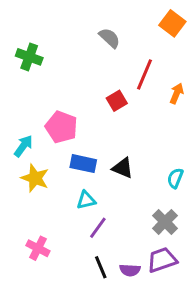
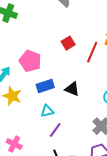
red line: (145, 74) -> (92, 52), moved
blue rectangle: (83, 164) -> (45, 86), turned -30

